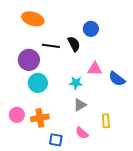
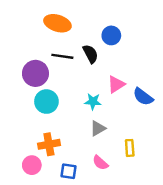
orange ellipse: (33, 19) -> (57, 23), moved
pink triangle: (95, 69) -> (116, 84), turned -35
pink circle: (17, 115) -> (32, 165), moved

